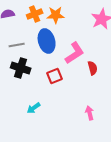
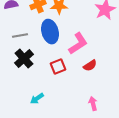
black cross: (21, 68) -> (24, 59), turned 30
red semicircle: (93, 68) -> (90, 66), moved, turned 72

